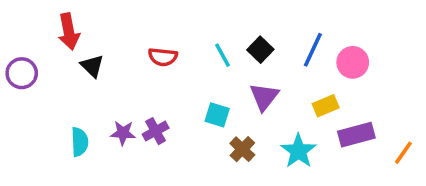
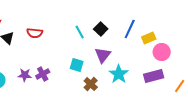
red semicircle: (163, 57) -> (35, 33), moved
pink circle: (353, 62) -> (162, 52), moved
yellow rectangle: (326, 106) -> (149, 38), moved
cyan star: (298, 151) -> (119, 74), moved

